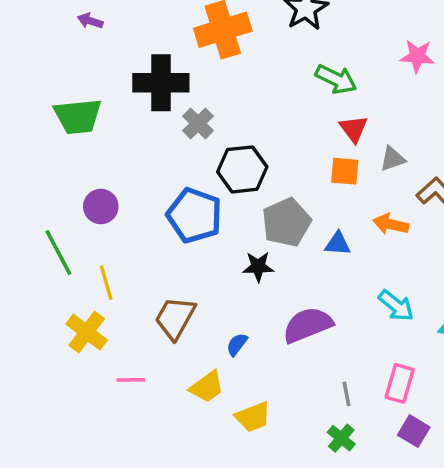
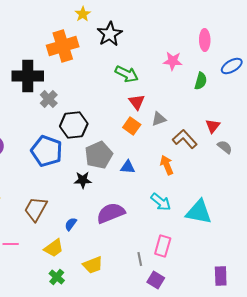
orange square: (345, 171) -> (132, 126), turned 30
orange arrow: (391, 224) -> (167, 165), moved, turned 54
gray line: (347, 394) -> (140, 259), moved
yellow trapezoid: (253, 417) -> (93, 265), moved
purple square: (414, 431) -> (156, 280), moved
green cross: (341, 438) -> (57, 277), moved

